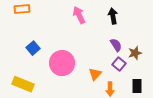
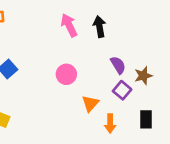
black arrow: (113, 16) -> (100, 27), moved
pink circle: (62, 63) -> (66, 74), moved, size x0.6

